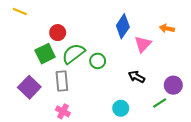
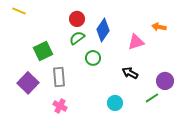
blue diamond: (123, 26) -> (103, 30), moved
red circle: (58, 33) -> (77, 19), moved
pink triangle: (143, 44) -> (136, 42), turned 30
green semicircle: (73, 54) -> (77, 38), moved, size x0.7

